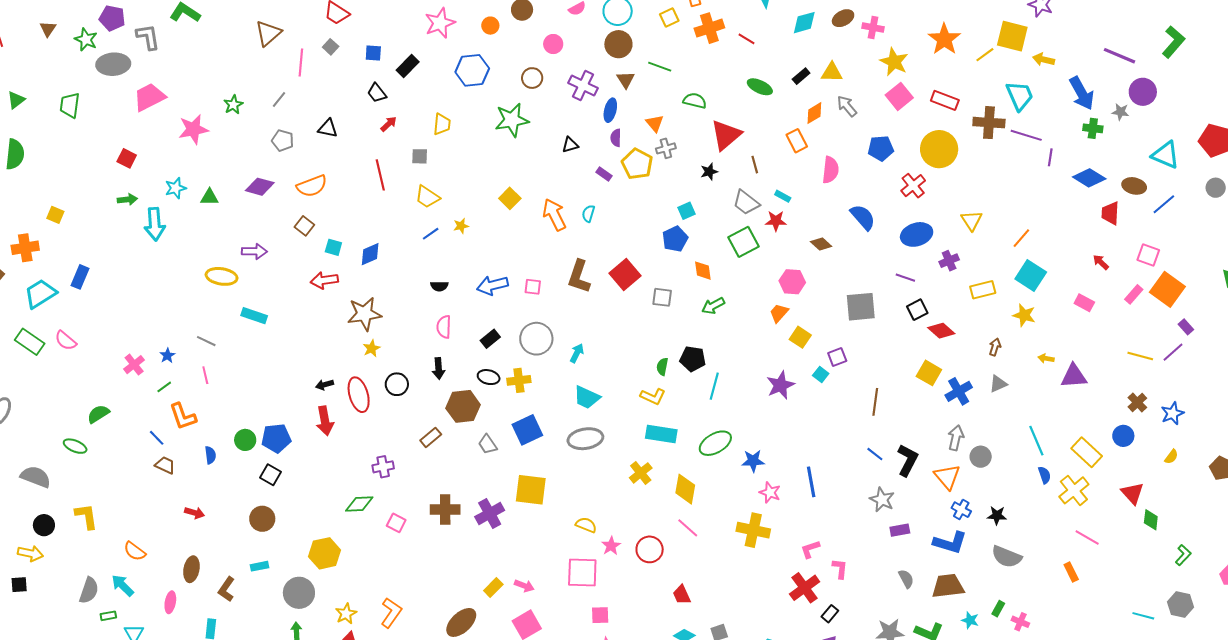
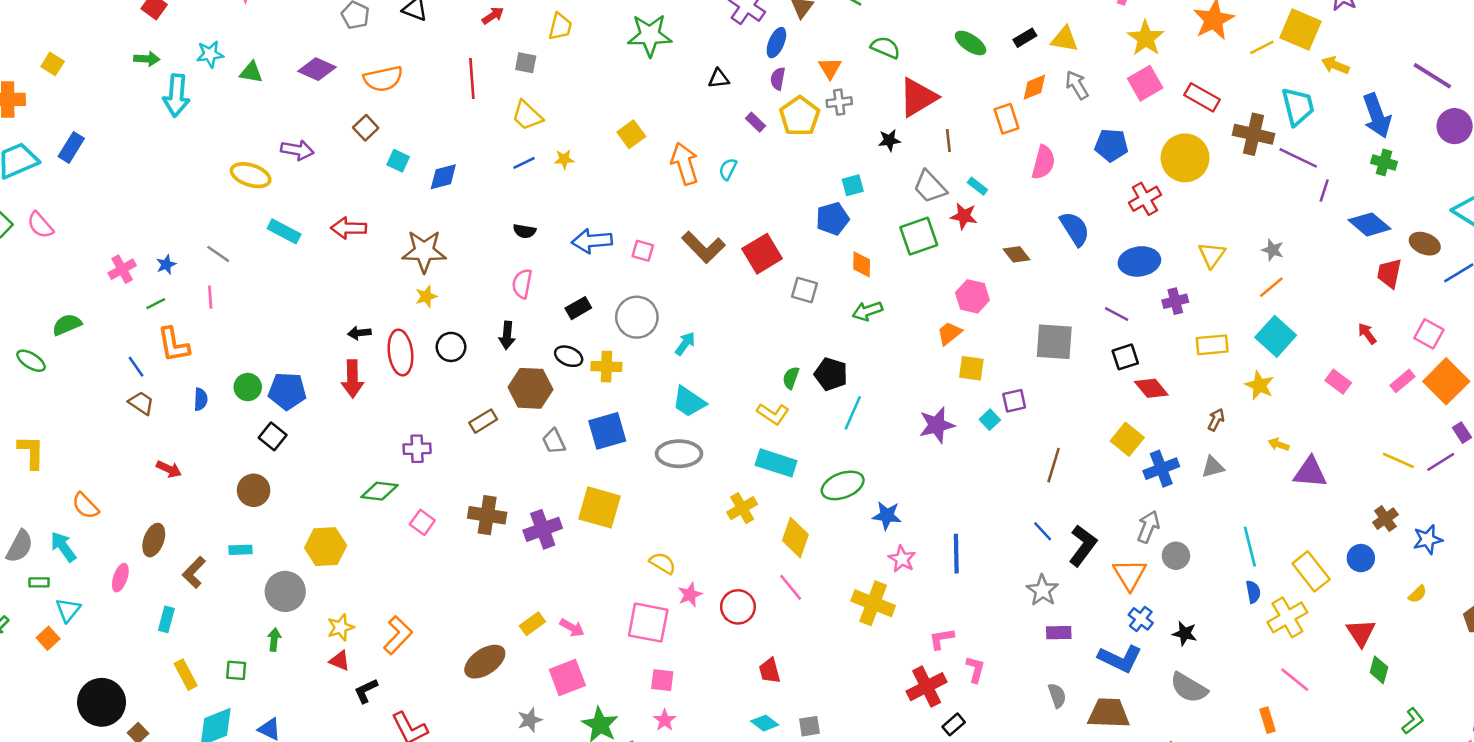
gray star: (1120, 112) -> (1273, 250), moved
brown L-shape: (579, 277) -> (703, 247), turned -72
red arrow: (324, 280) -> (349, 228), moved
yellow square: (800, 337) -> (971, 368), turned -35

